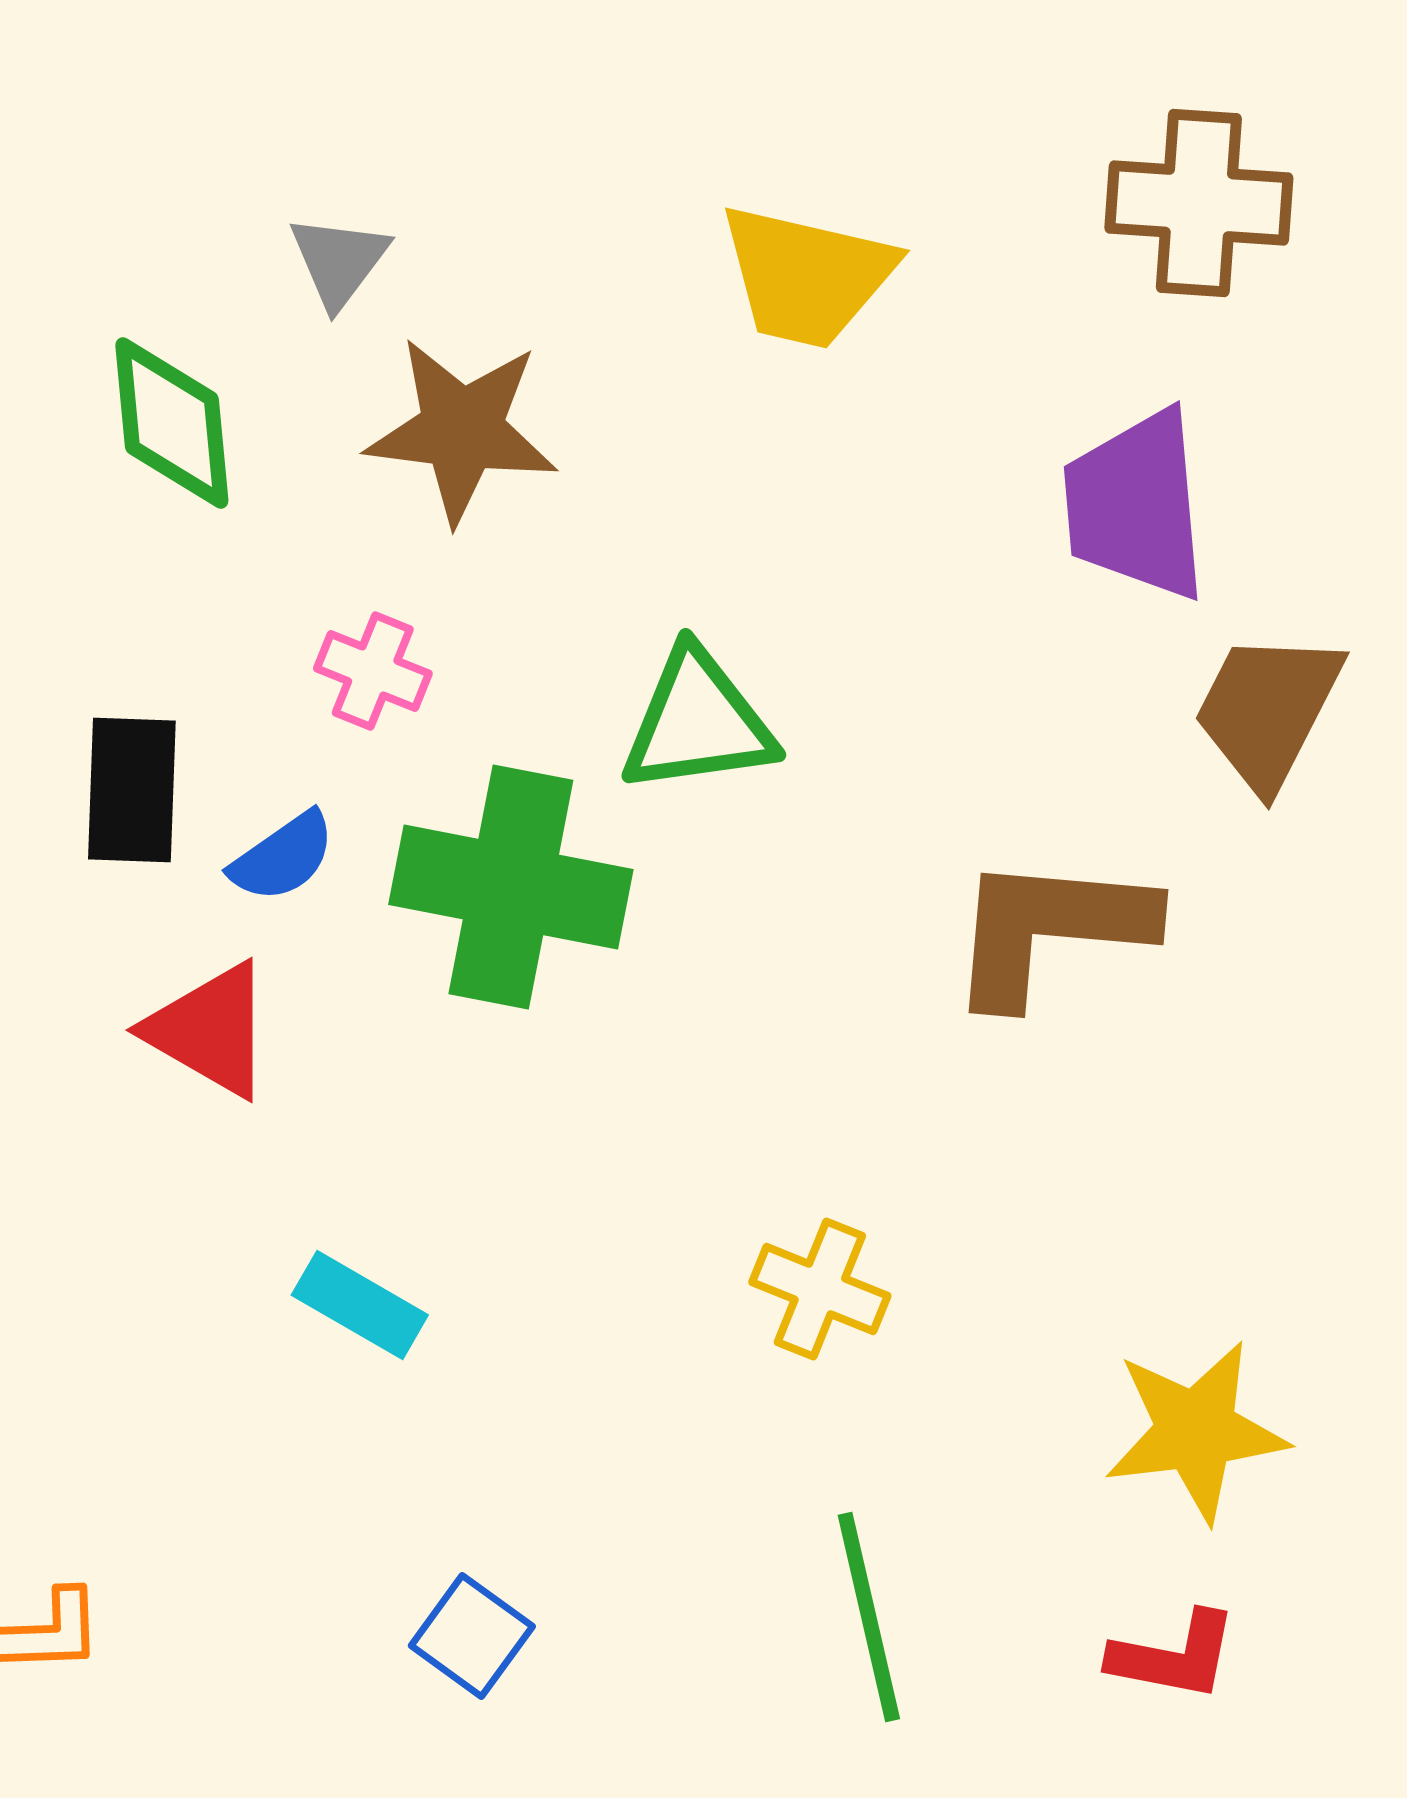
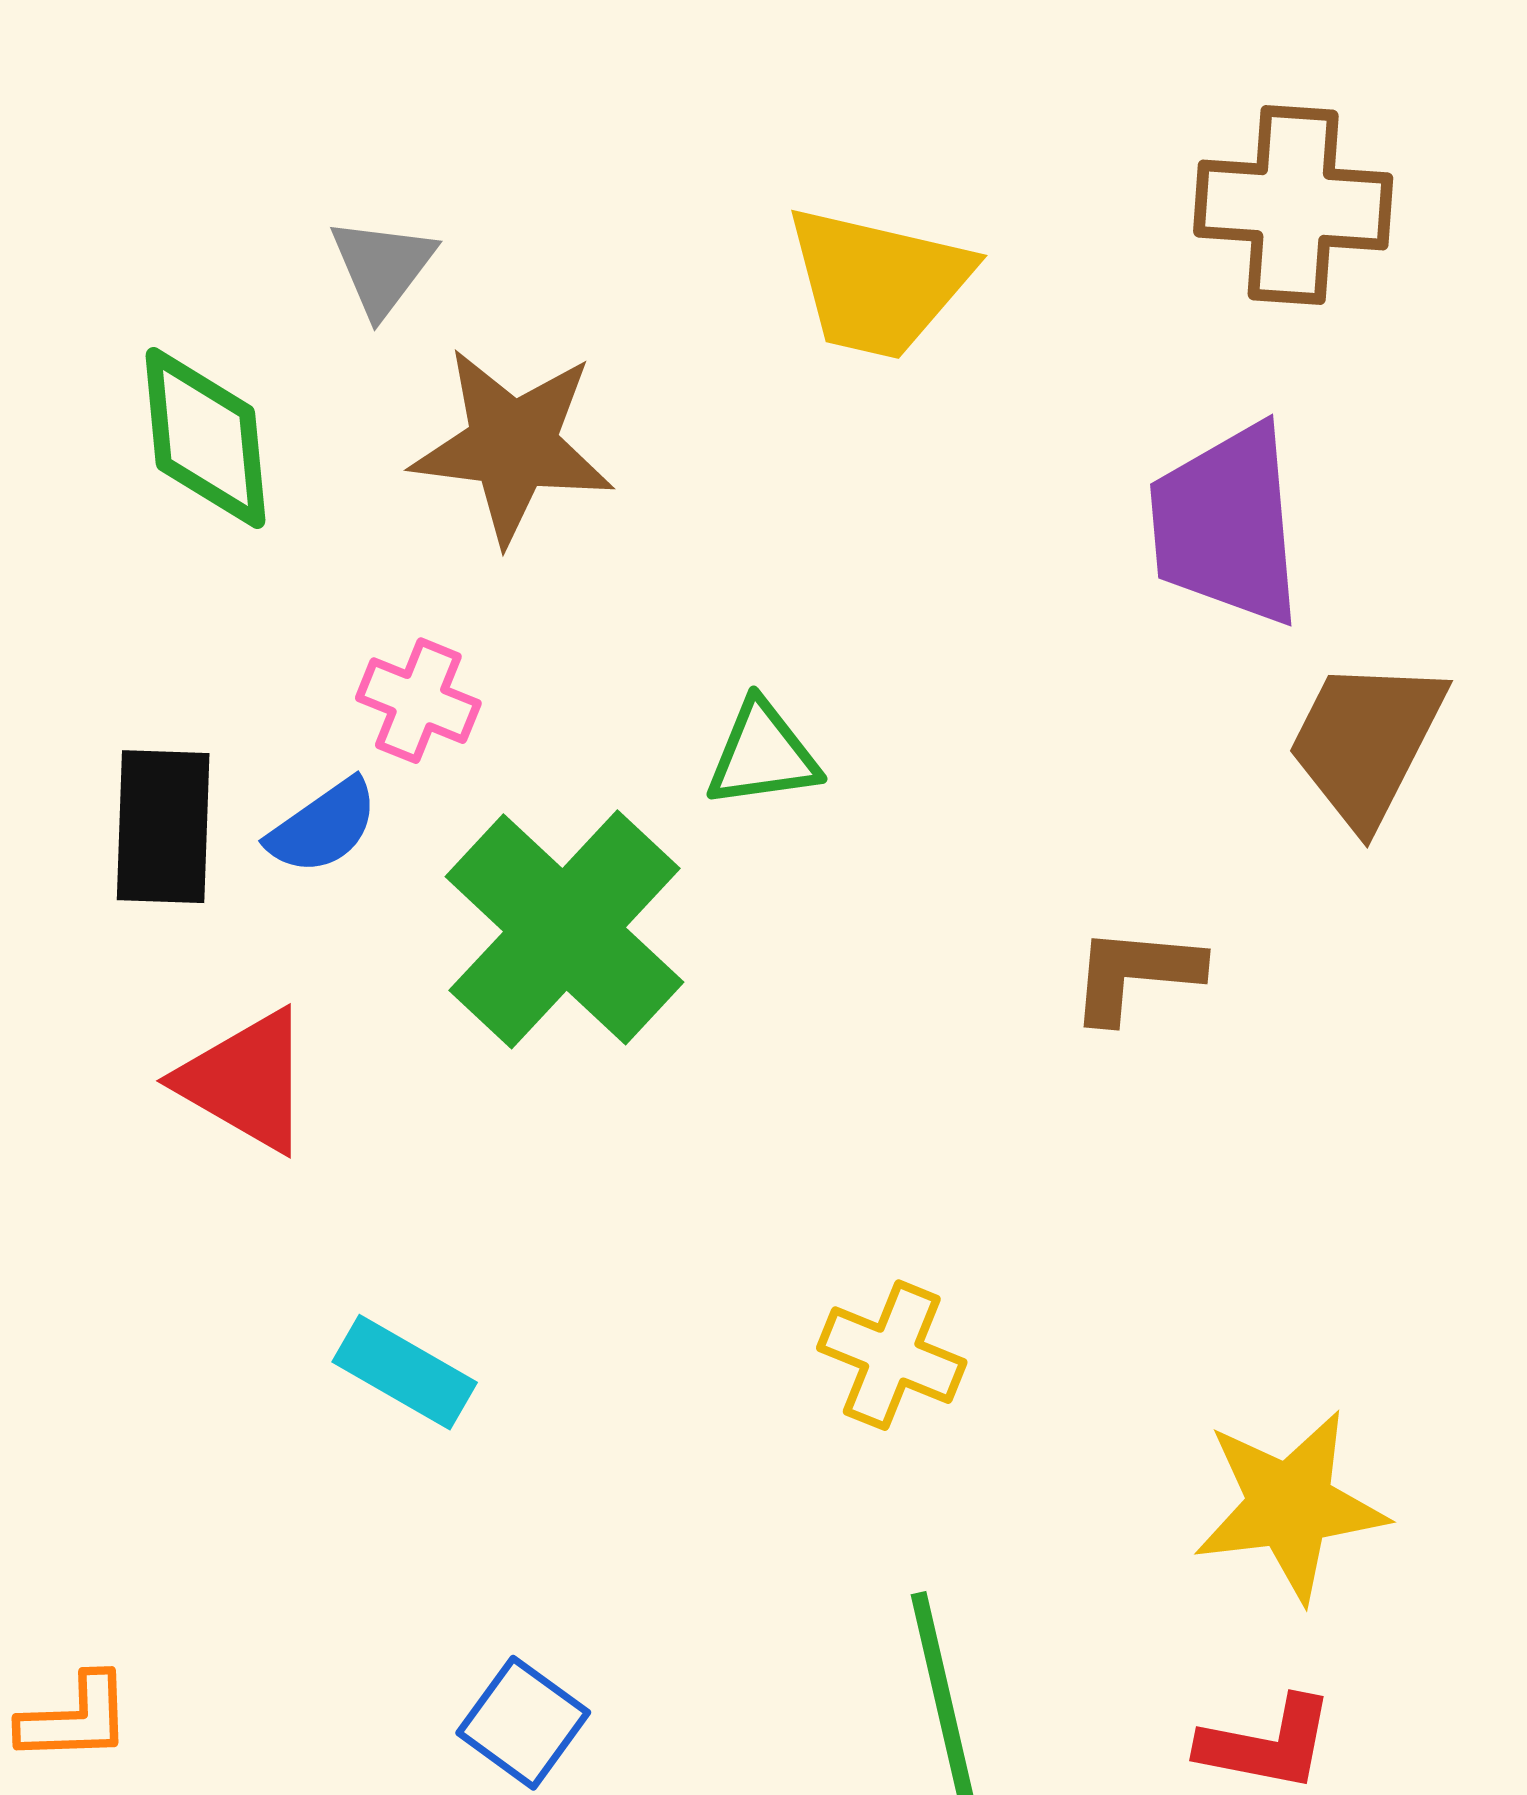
green triangle: (698, 722) -> (763, 755), size x0.7
blue semicircle: (283, 857) -> (323, 827), moved
green cross: (511, 887) -> (564, 929), turned 32
brown L-shape: (1050, 929) -> (1135, 974), size x0.6

